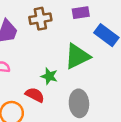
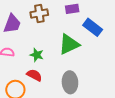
green star: (49, 76) -> (37, 55), moved

